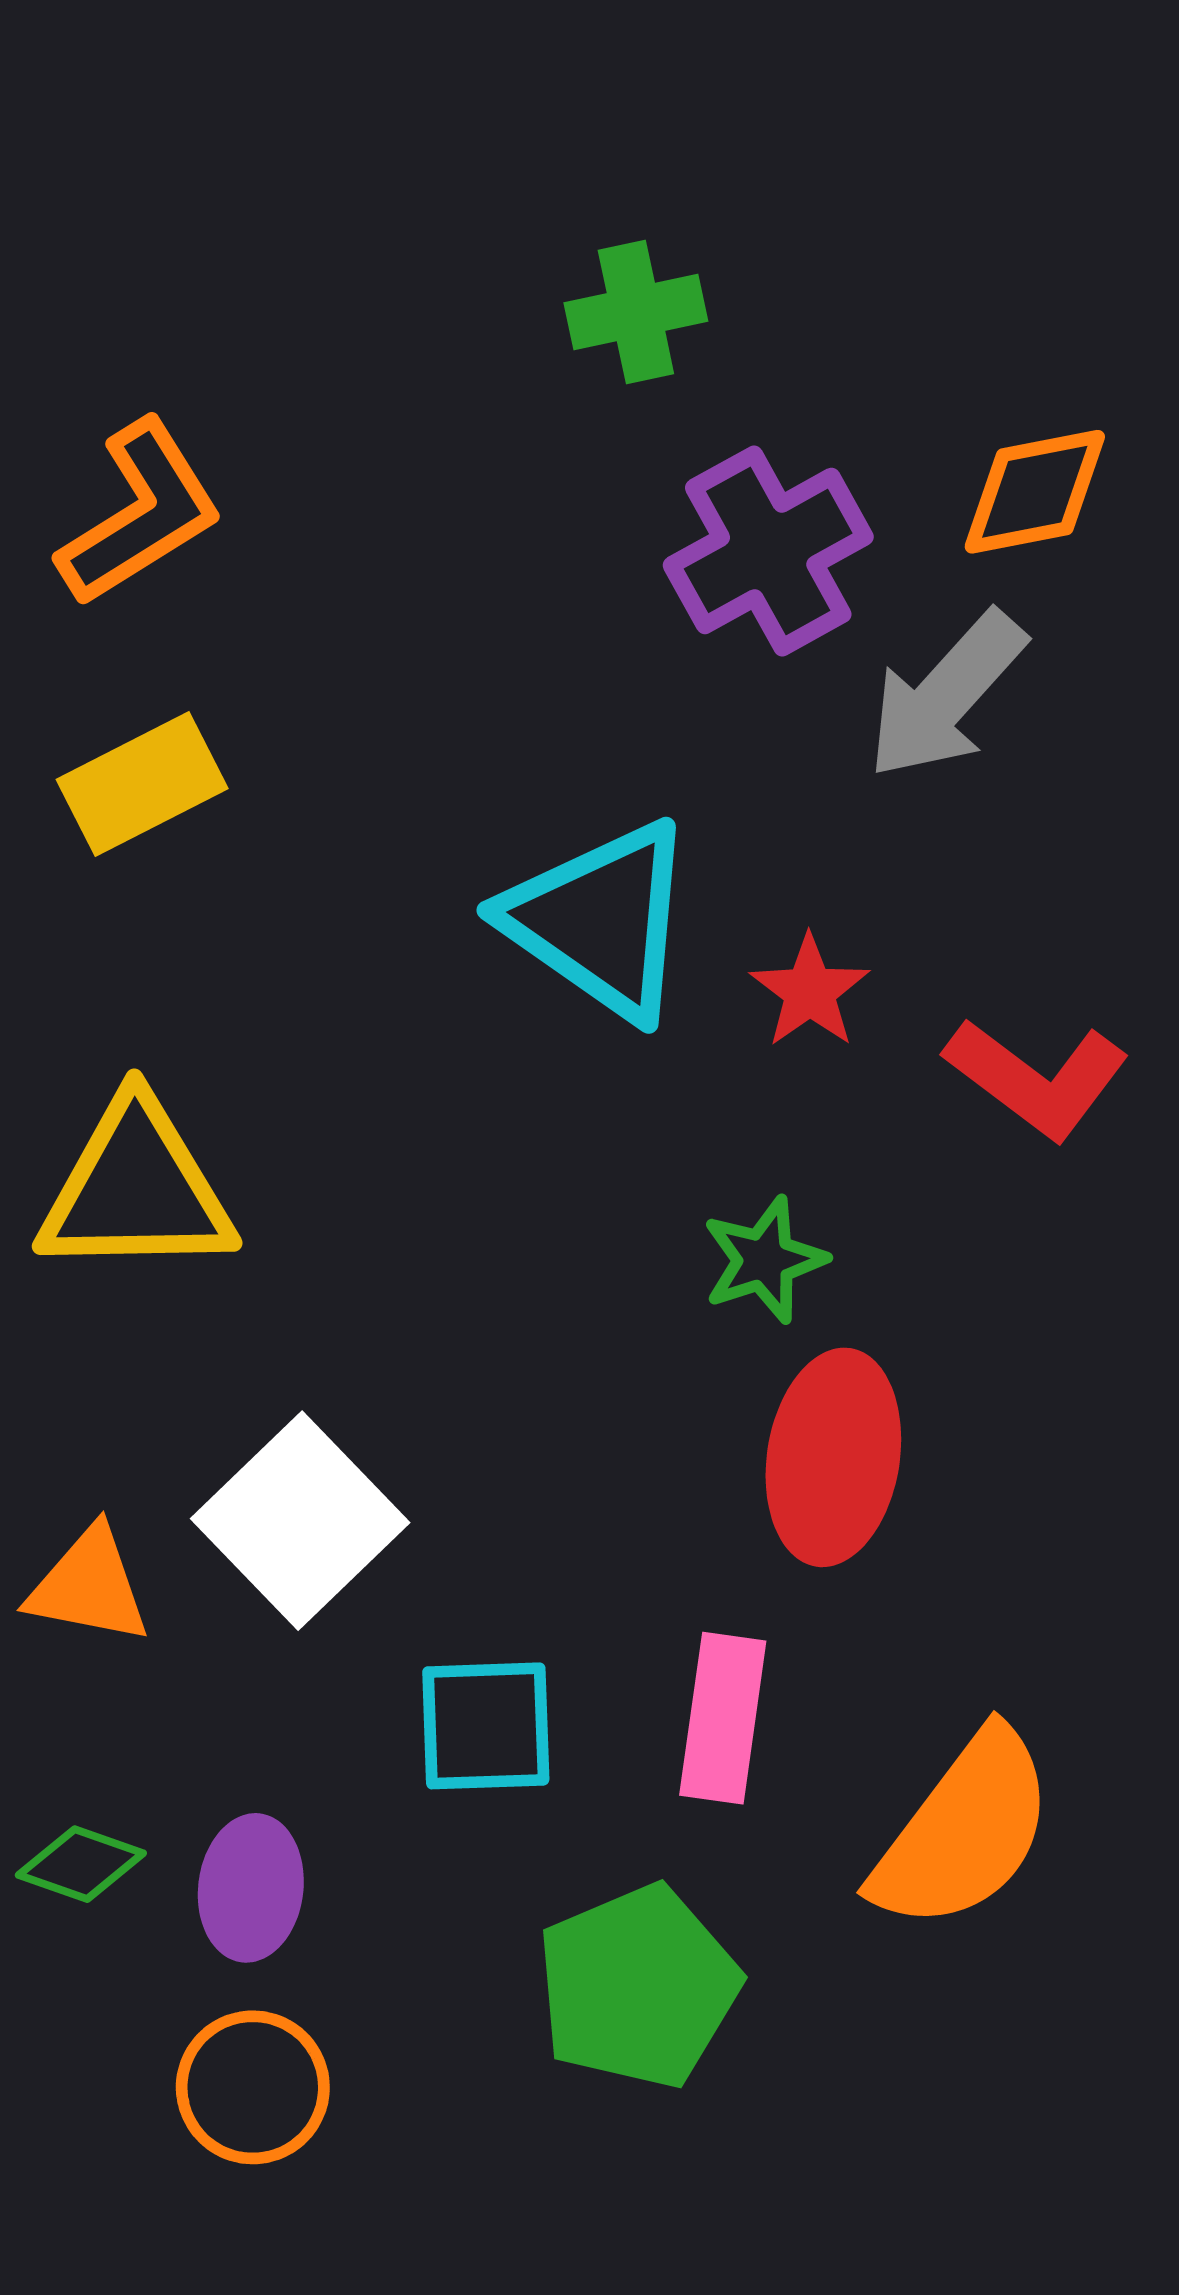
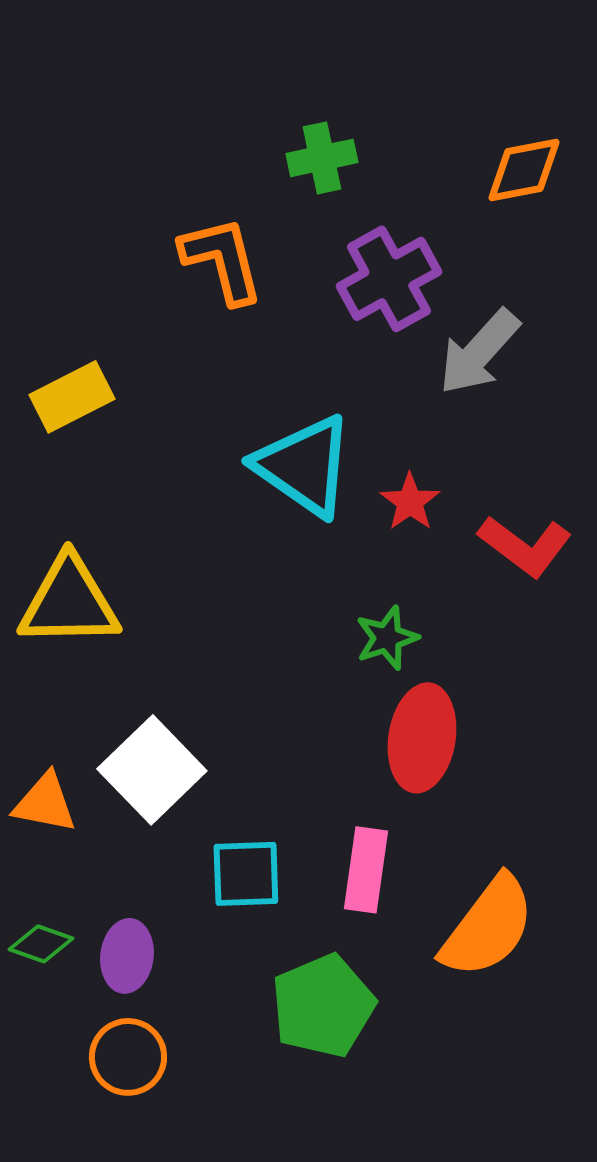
orange diamond: (1035, 492) -> (524, 170), moved
orange L-shape: (140, 513) -> (222, 260), moved, turned -72

